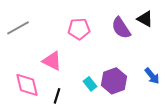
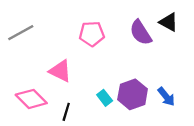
blue arrow: (152, 76) -> (166, 97), moved
pink diamond: (27, 85) -> (31, 99), turned -32

